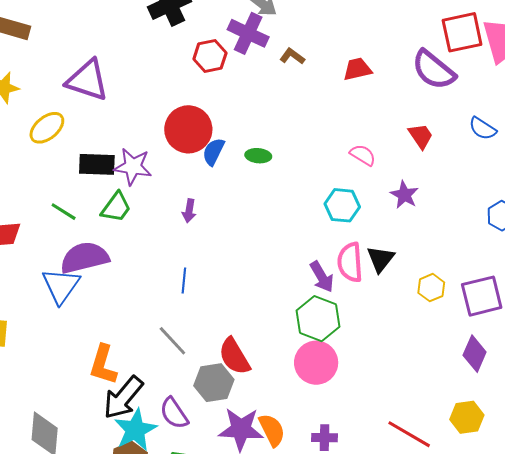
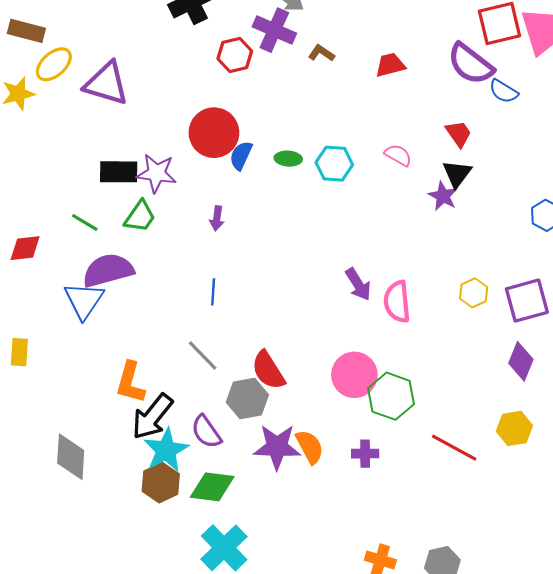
yellow ellipse: (47, 128) -> (54, 64), moved
blue semicircle: (483, 129) -> (504, 91), moved
cyan hexagon: (342, 205) -> (334, 164), moved
black triangle: (381, 259) -> (457, 174), moved
pink semicircle: (350, 262) -> (397, 302), moved
green hexagon: (318, 319) -> (391, 396), moved

